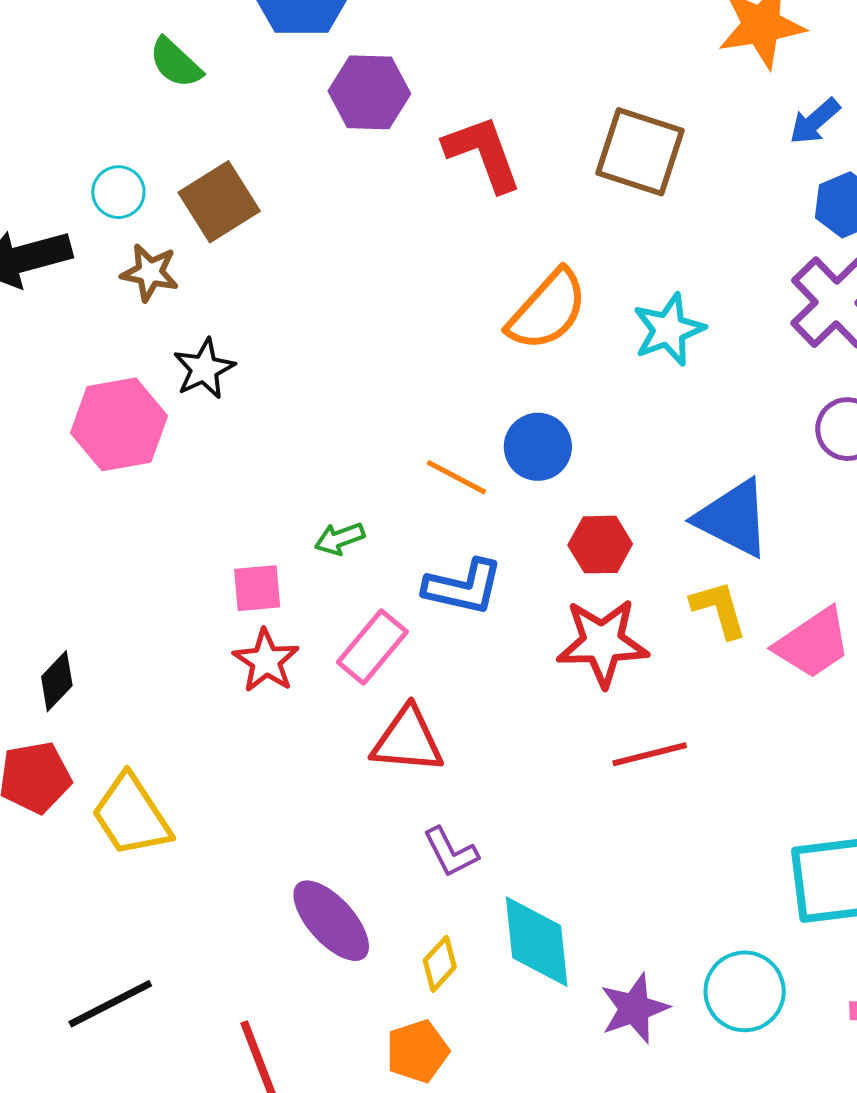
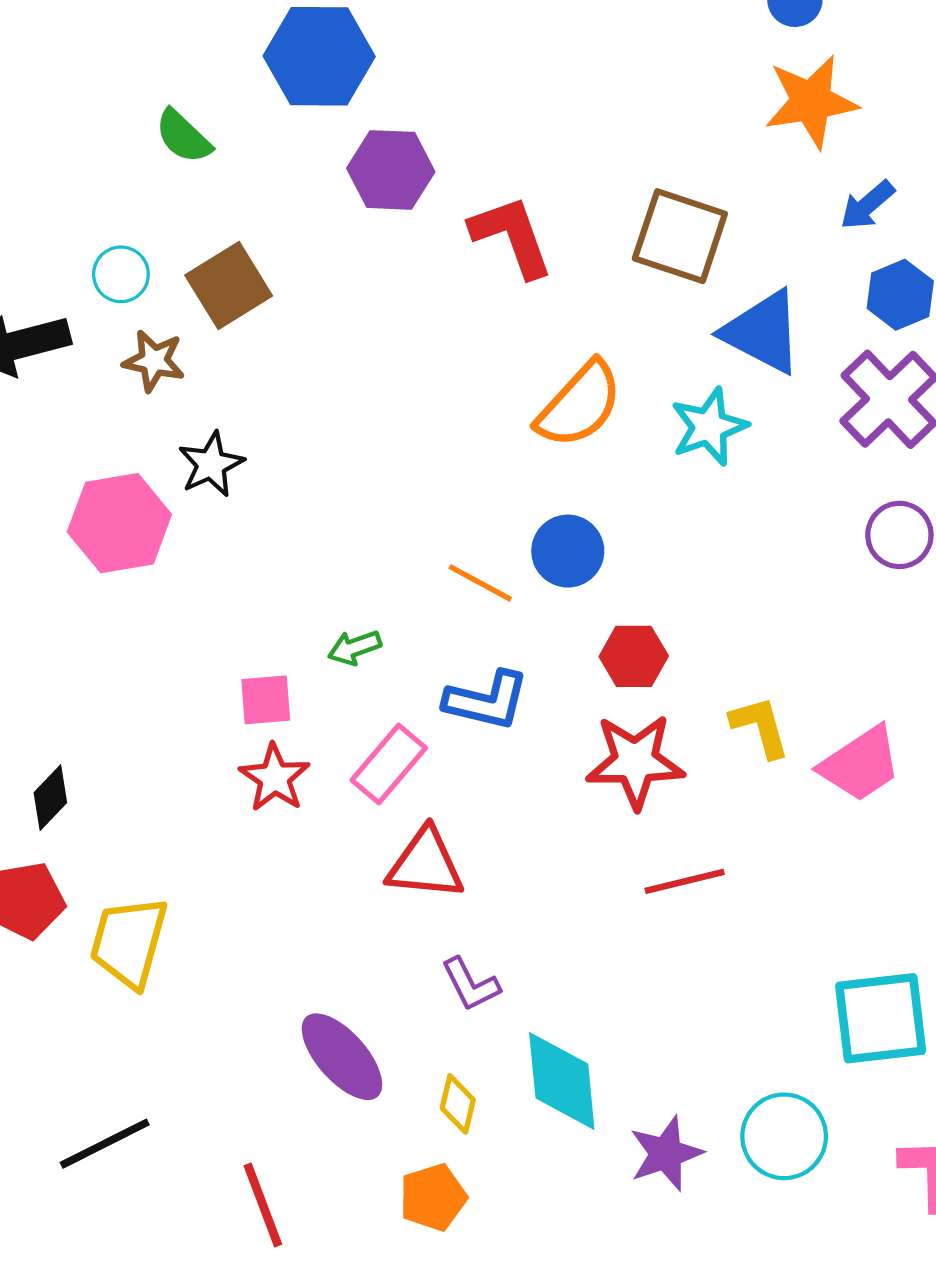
blue triangle: (733, 518) -> (763, 332), moved
yellow trapezoid: (131, 815) -> (129, 942), turned 48
yellow diamond: (440, 964) -> (458, 1104), turned -30

